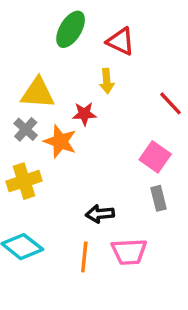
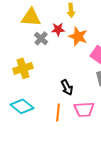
gray cross: (26, 129) -> (41, 38), moved
orange star: (60, 141) -> (78, 36), moved
black arrow: (100, 214) -> (67, 87), turned -112

